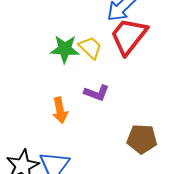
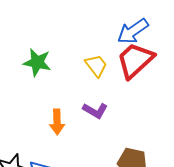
green star: (65, 49) -> (37, 62), moved

